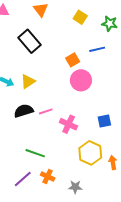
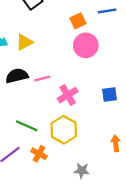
pink cross: (69, 124) -> (68, 95), turned 30
yellow hexagon: (90, 153) -> (64, 130), moved
gray star: (75, 187) -> (82, 171), moved

